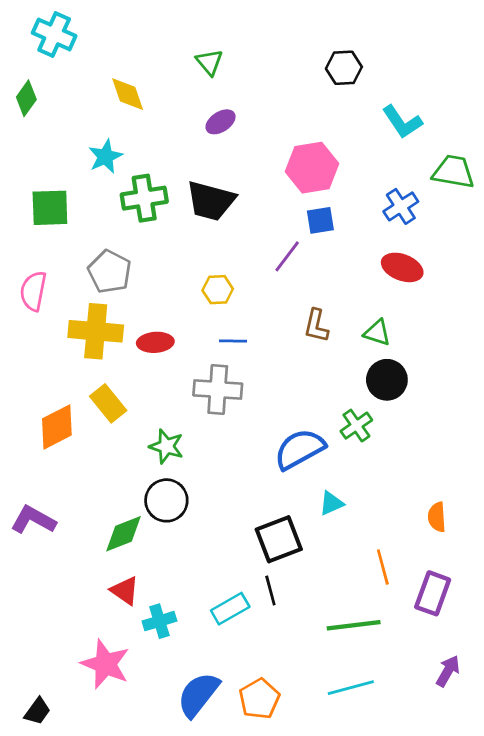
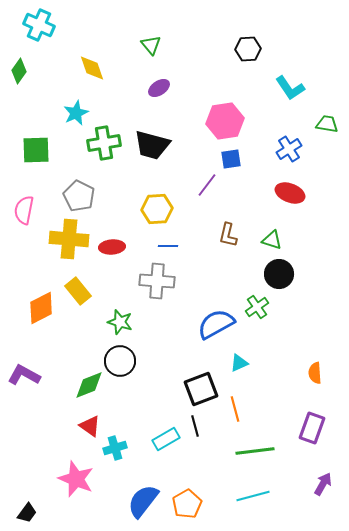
green trapezoid: (453, 172) -> (327, 124), size x0.7
yellow hexagon: (218, 290) -> (157, 209), size x1.4
orange line: (383, 567) -> (235, 409), moved

